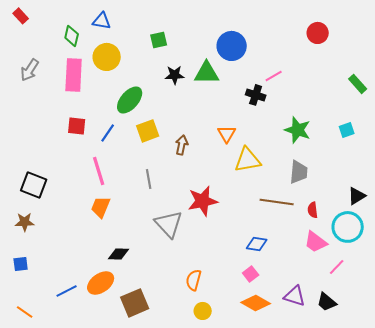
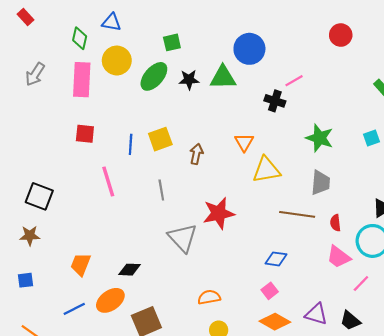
green ellipse: (130, 100) -> (154, 76), moved
blue line: (108, 133) -> (131, 144), moved, turned -30
orange trapezoid: (101, 207) -> (81, 264), moved
orange semicircle: (194, 280) -> (209, 297), turned 65

